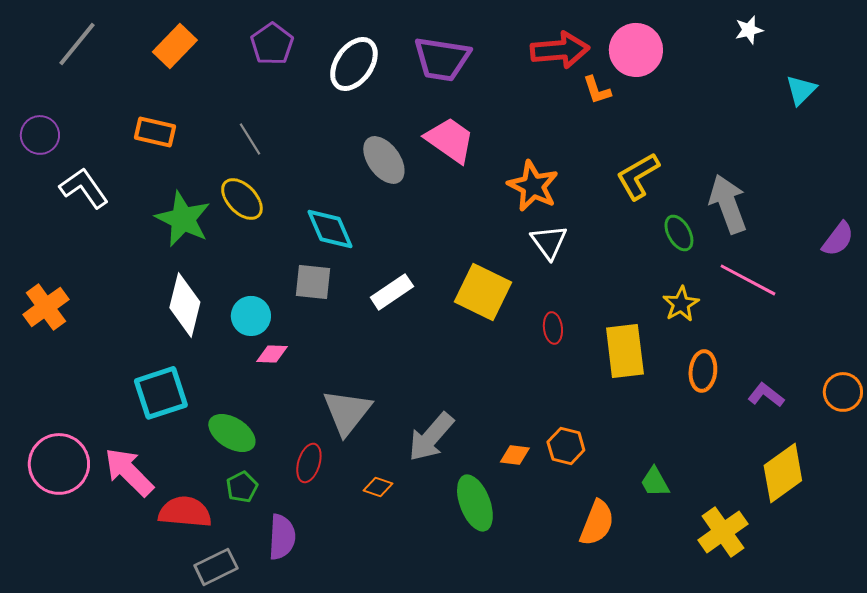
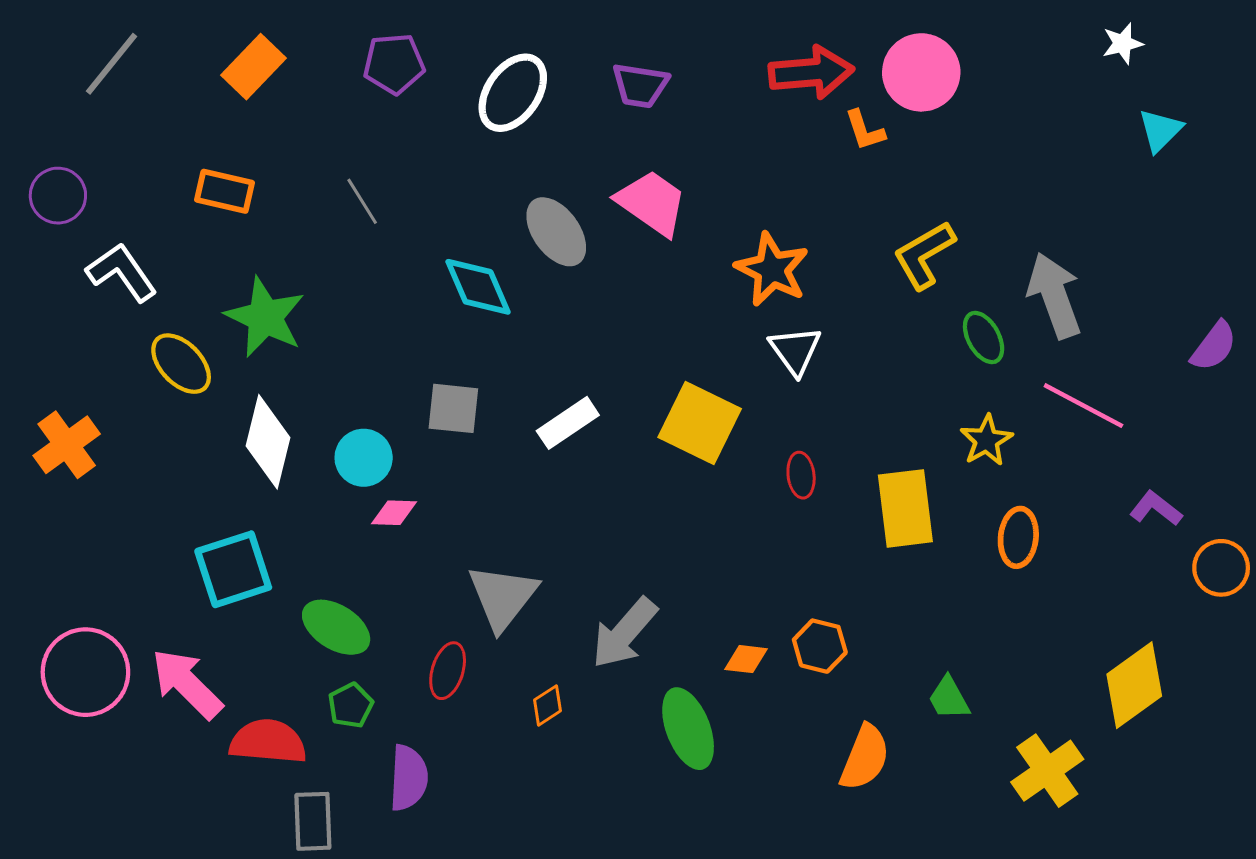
white star: (749, 30) -> (1123, 43), moved
purple pentagon: (272, 44) -> (394, 64), turned 30
purple trapezoid: (442, 59) -> (640, 85), size x0.7
yellow ellipse: (242, 199) -> (181, 364), moved
cyan diamond: (330, 229) -> (478, 287), moved
purple L-shape: (766, 395) -> (1156, 508), moved
orange diamond: (378, 487) -> (548, 705), turned -52
gray rectangle: (216, 567) -> (313, 821), turned -66

